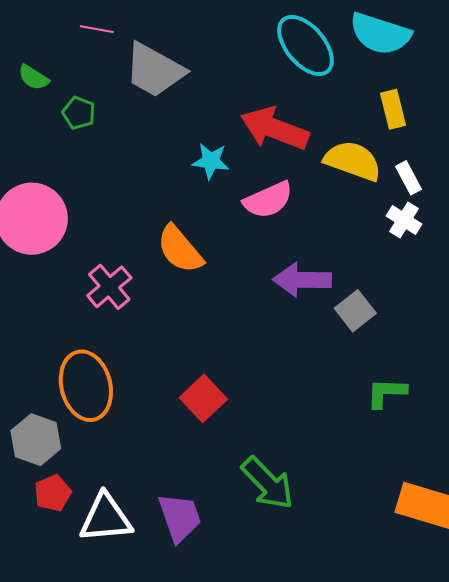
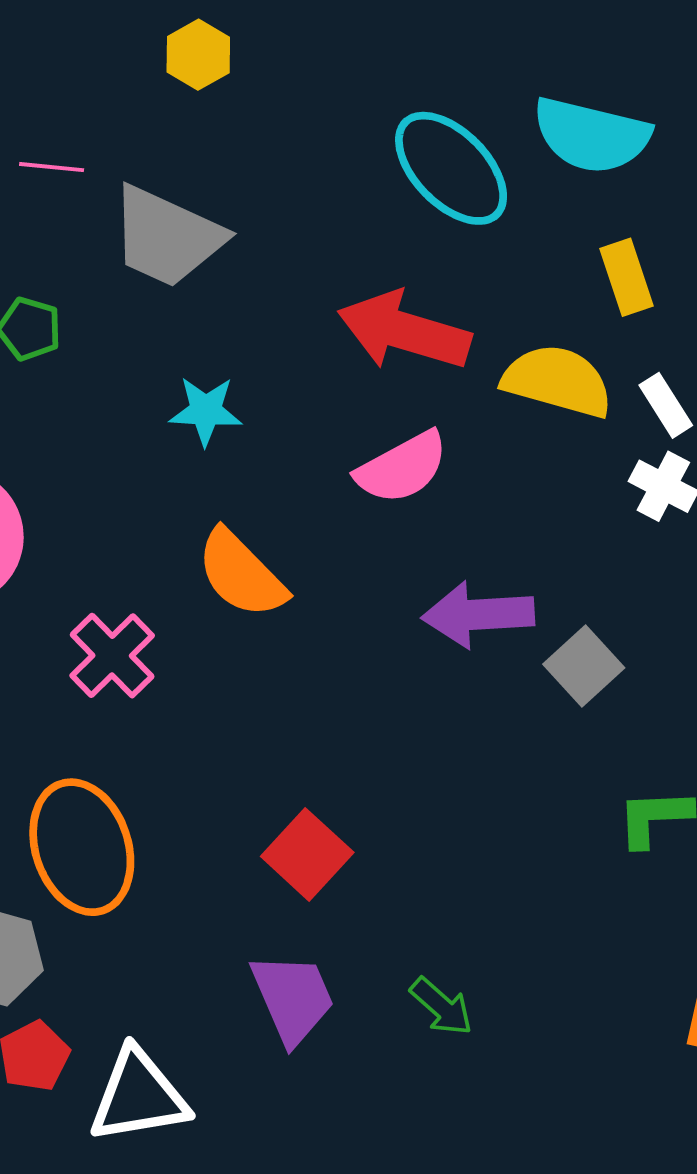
cyan star: (211, 161) -> (206, 411), moved
green arrow: (268, 483) -> (441, 1006), size x0.6
purple trapezoid: (180, 517) -> (293, 998), moved

